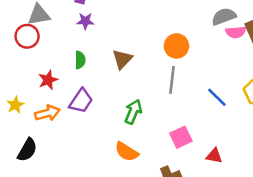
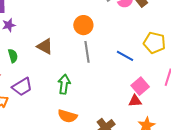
brown triangle: (122, 59) -> (45, 46), turned -30
purple trapezoid: (81, 101) -> (22, 87), turned 40
pink square: (181, 137) -> (140, 86), moved

